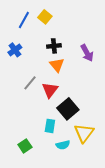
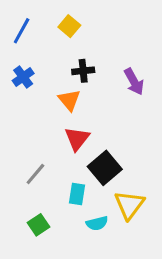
blue line: (24, 20) -> (22, 31), moved
orange triangle: (57, 65) -> (69, 100), moved
gray line: (30, 83) -> (35, 174), moved

